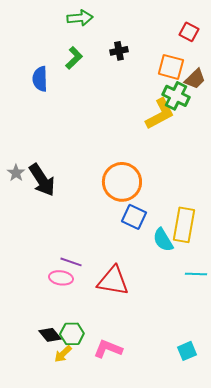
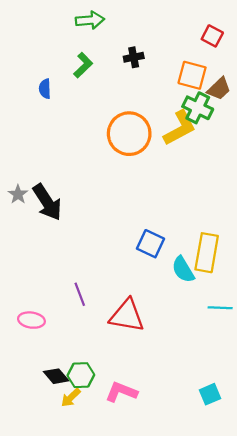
blue semicircle: (40, 79) -> (45, 89), size x0.7
orange circle: (122, 182) -> (129, 134), moved
purple line: (71, 262) -> (80, 294), turned 50
pink ellipse: (61, 278) -> (31, 320), moved

